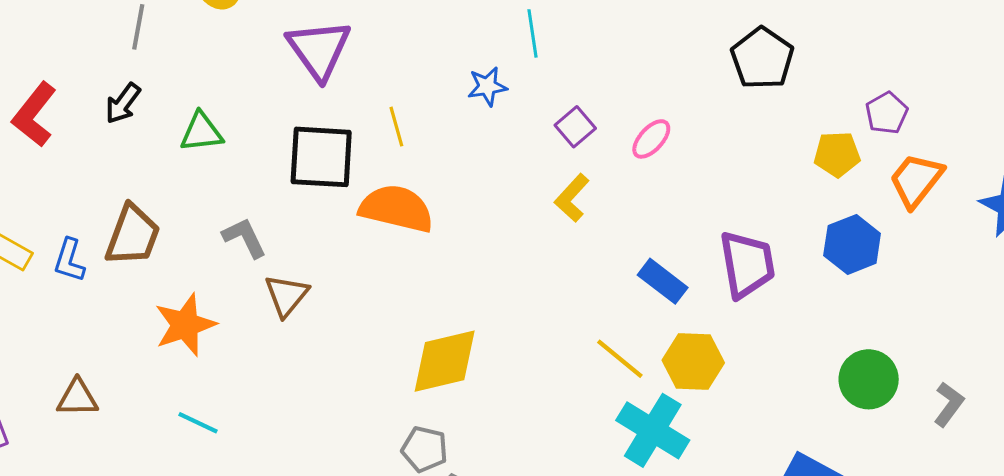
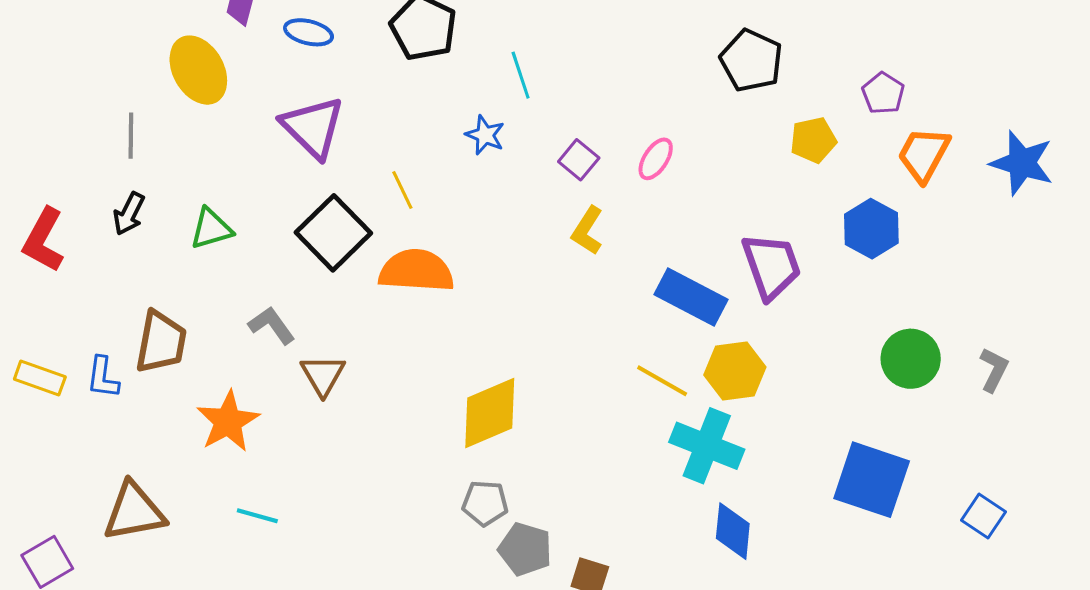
blue star: (487, 86) -> (485, 135), turned -30
yellow pentagon: (837, 154) -> (813, 140), moved
black square: (321, 157) -> (333, 233), turned -38
blue rectangle: (663, 281) -> (691, 297), size x1.4
brown triangle: (77, 398) -> (134, 512), size x1.5

